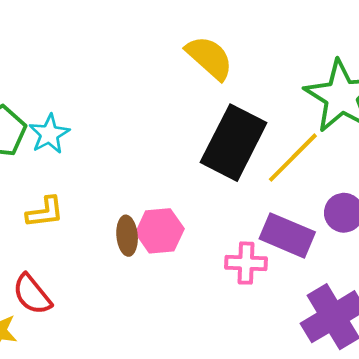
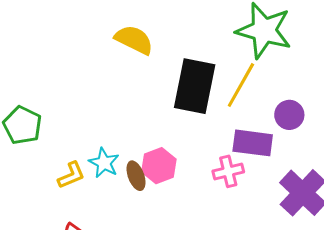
yellow semicircle: (209, 58) -> (134, 40), moved
cyan star: (49, 134) -> (104, 163), moved

